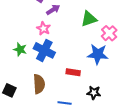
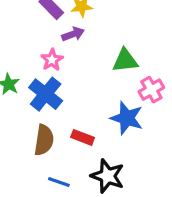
brown semicircle: (39, 84) -> (44, 140), moved
black star: (94, 93) -> (108, 176), size x1.5

